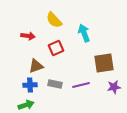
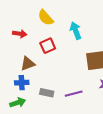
gray rectangle: (55, 84) -> (47, 93), moved
purple line: (81, 85) -> (74, 94), moved

